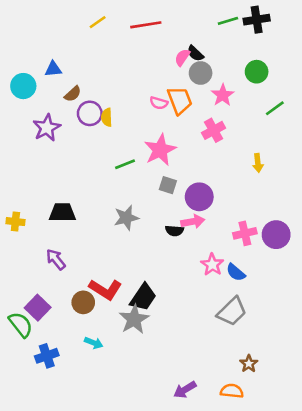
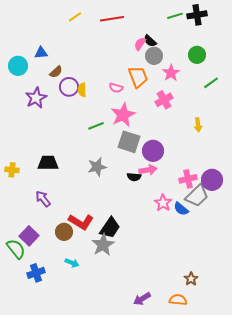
pink semicircle: (159, 103) -> (116, 88), moved
gray square: (168, 185) -> (129, 142), size x1.6
gray trapezoid: (232, 312) -> (197, 196), moved

